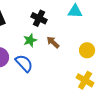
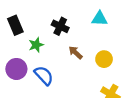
green star: (30, 40) -> (36, 45), moved
yellow circle: (87, 50) -> (104, 59), moved

